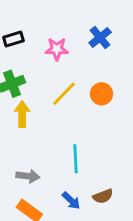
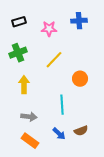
blue cross: (100, 38) -> (79, 21), turned 35
orange circle: (101, 94) -> (80, 79), moved
yellow arrow: (22, 114) -> (24, 85), moved

